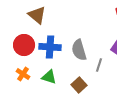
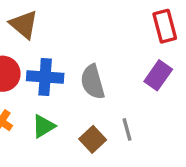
gray line: (99, 65) -> (127, 129), moved, turned -32
green triangle: (49, 77) -> (43, 126), turned -49

